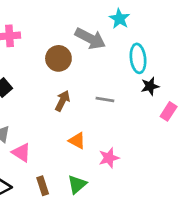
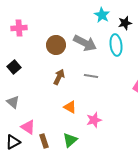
gray arrow: (90, 39) -> (85, 43), moved
black star: (150, 86) -> (125, 23), moved
pink triangle: (21, 153) -> (28, 127), moved

